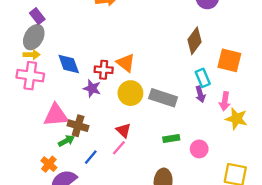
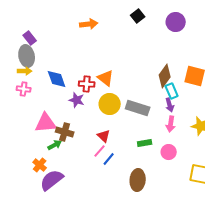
gray ellipse: (34, 37) -> (27, 56), turned -40
brown diamond: (194, 41) -> (165, 76), moved
pink cross: (30, 76) -> (24, 89), size x0.6
pink arrow: (225, 101) -> (171, 124), moved
blue line: (91, 157) -> (109, 159), moved

